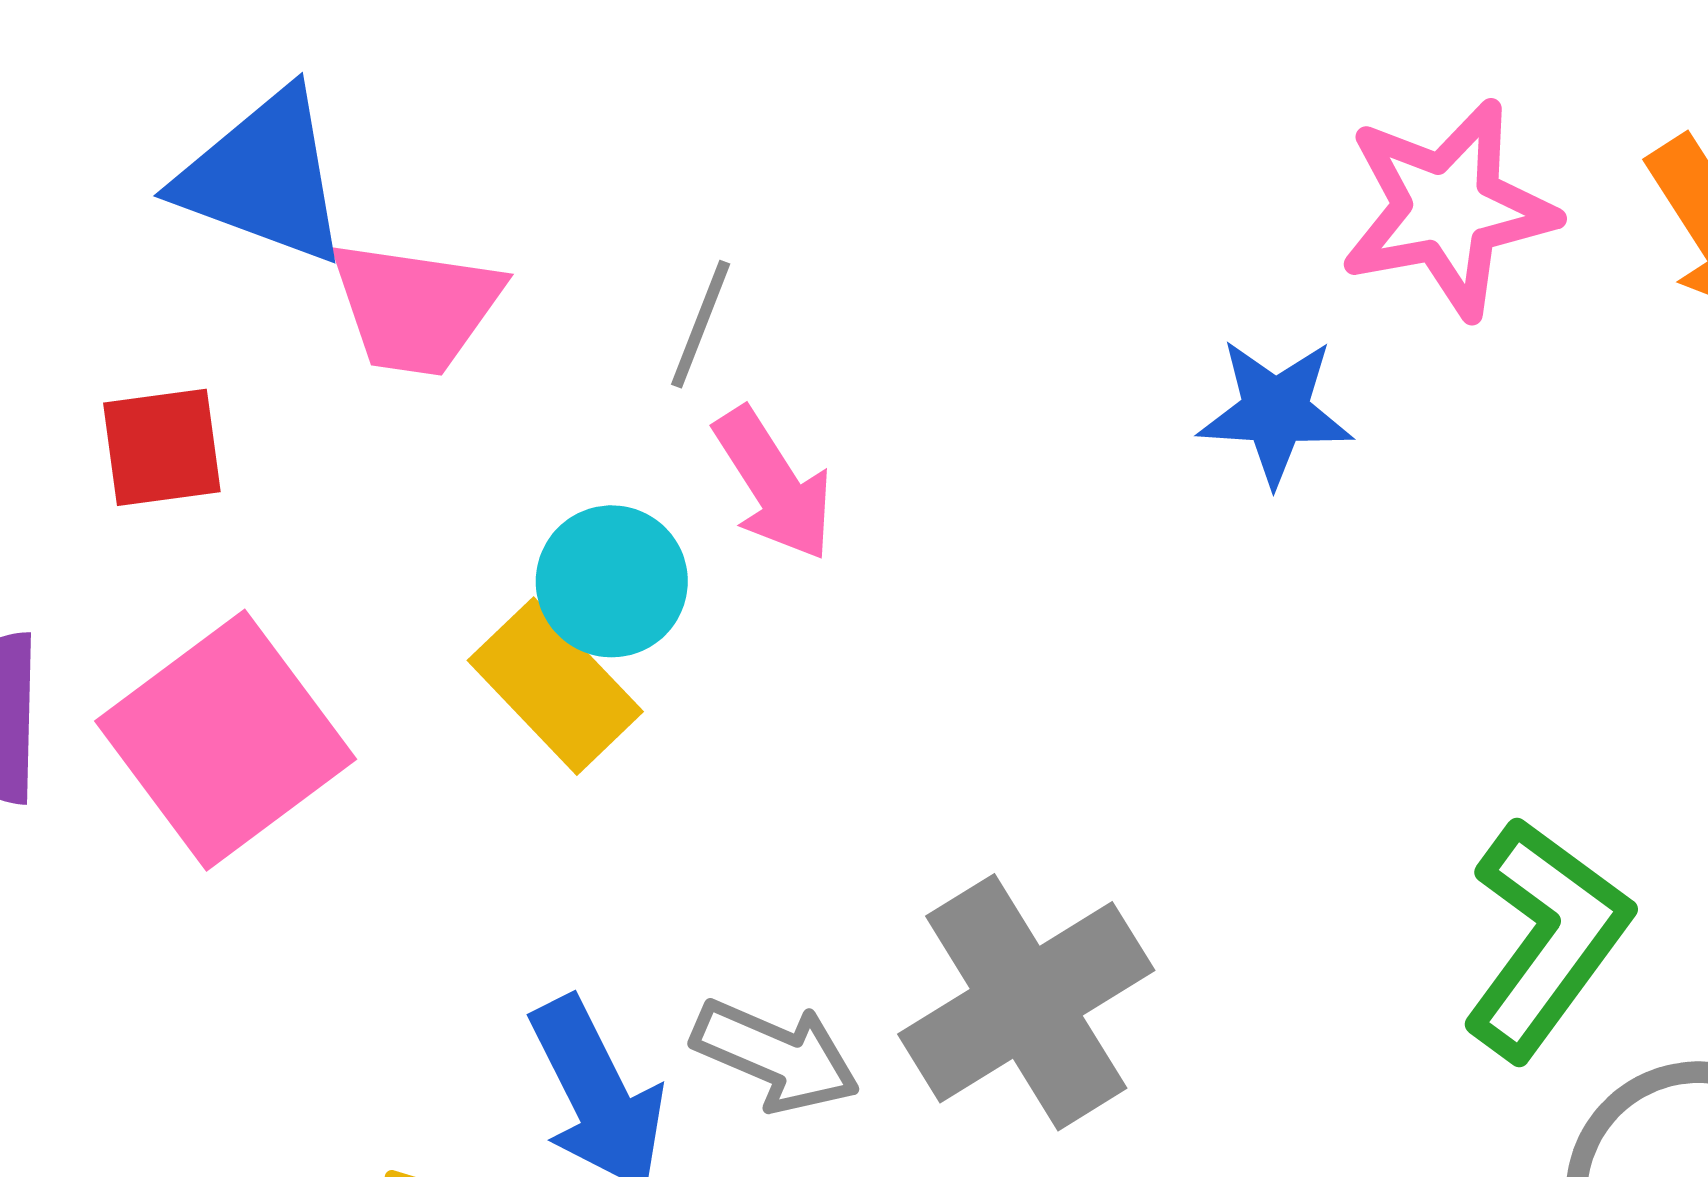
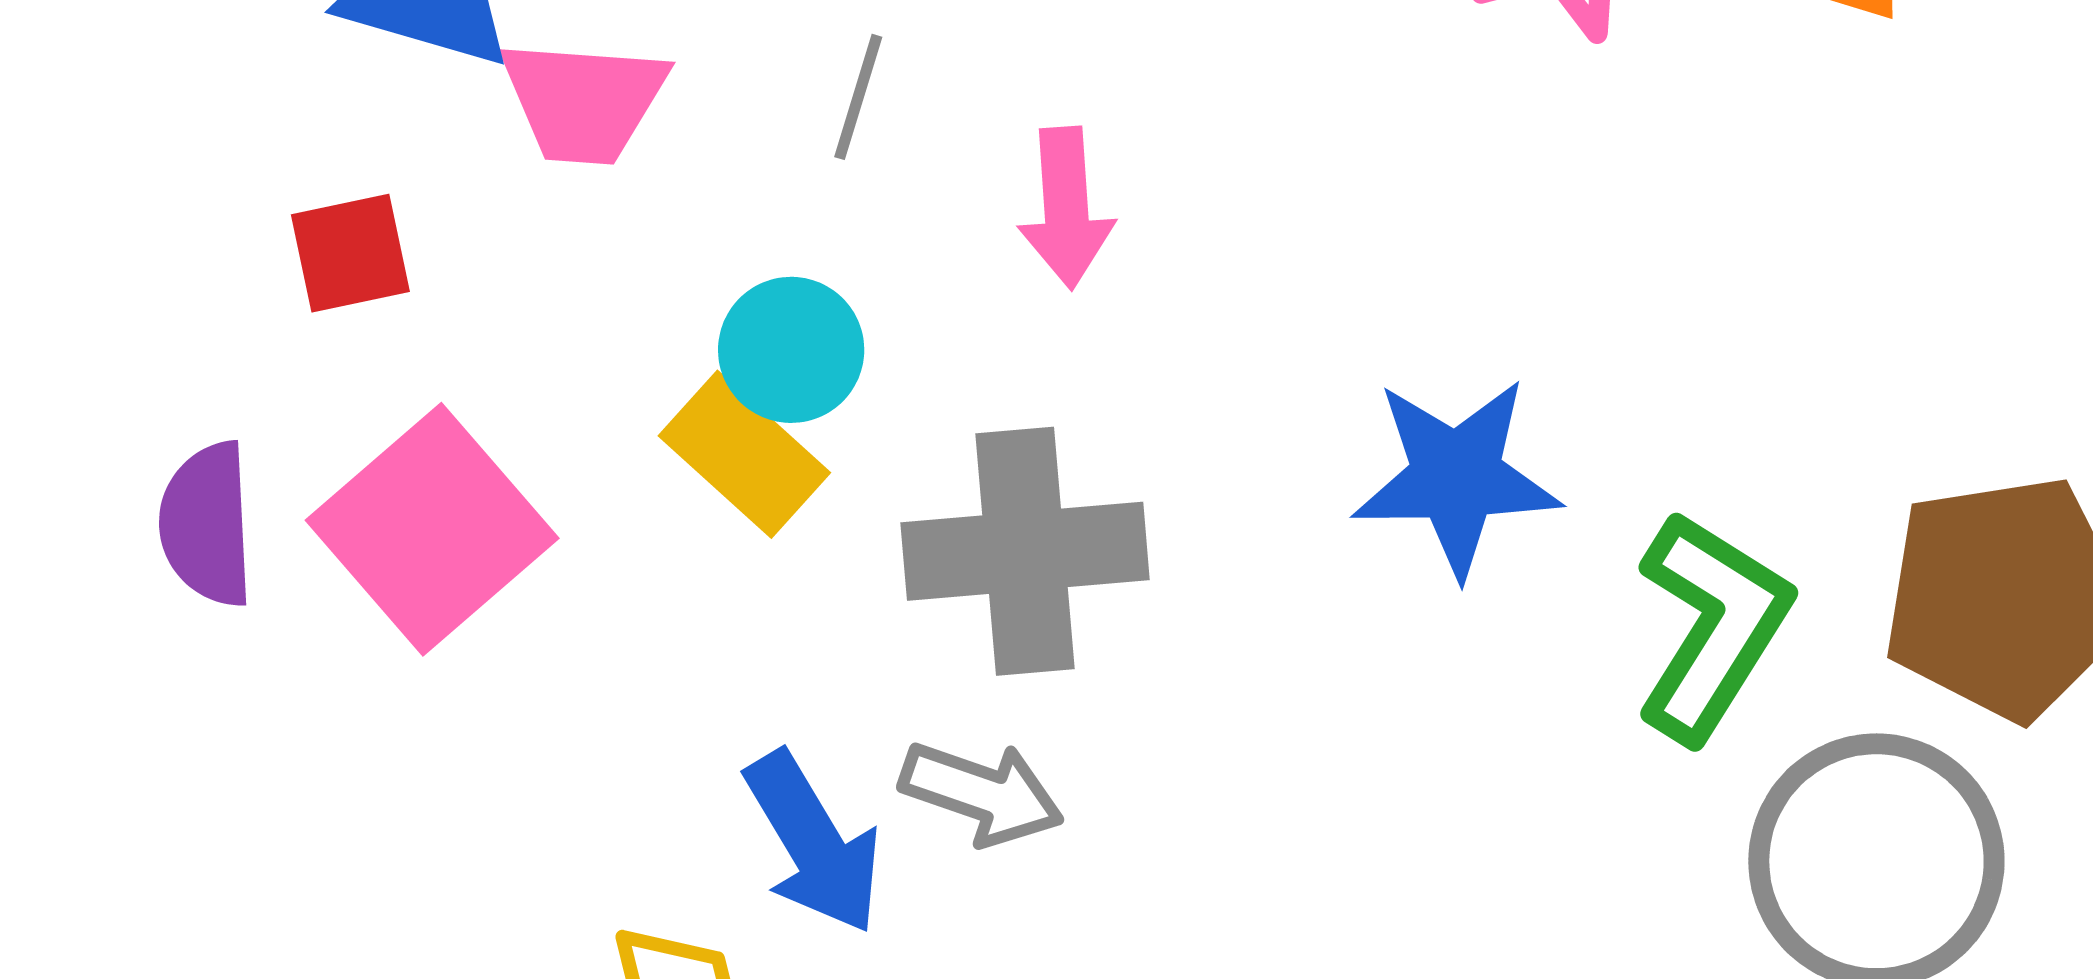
blue star: (1275, 412) -> (1456, 477), moved, size x1.4
pink arrow: (774, 484) -> (1066, 208), moved, turned 33
gray cross: (1026, 1002) -> (1025, 551), moved, turned 31

